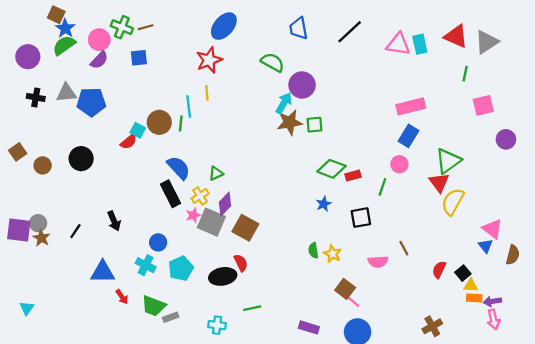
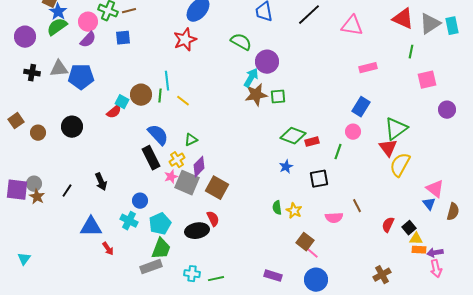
cyan rectangle: (420, 44) -> (452, 26), moved
yellow line: (207, 93) -> (183, 101), moved, turned -48
pink rectangle: (411, 106) -> (368, 68), moved, size x0.7
green trapezoid: (154, 306) -> (161, 249), moved, turned -90
green line: (252, 308) -> (216, 279), moved
gray rectangle: (171, 317) -> (151, 267), size x1.5

